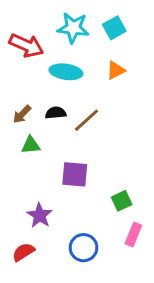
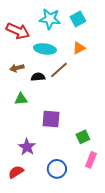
brown arrow: (22, 114) -> (17, 68), moved, turned 32
brown line: (86, 120) -> (59, 70), moved

